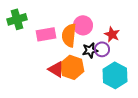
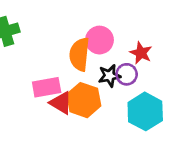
pink rectangle: (46, 34) -> (47, 87), moved

